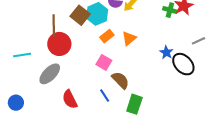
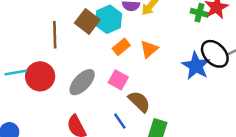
red circle: (59, 44) -> (40, 76), moved
blue star: (166, 52) -> (196, 66), size x1.6
black ellipse: (183, 64) -> (215, 54), moved
gray ellipse: (50, 74) -> (82, 82), moved

